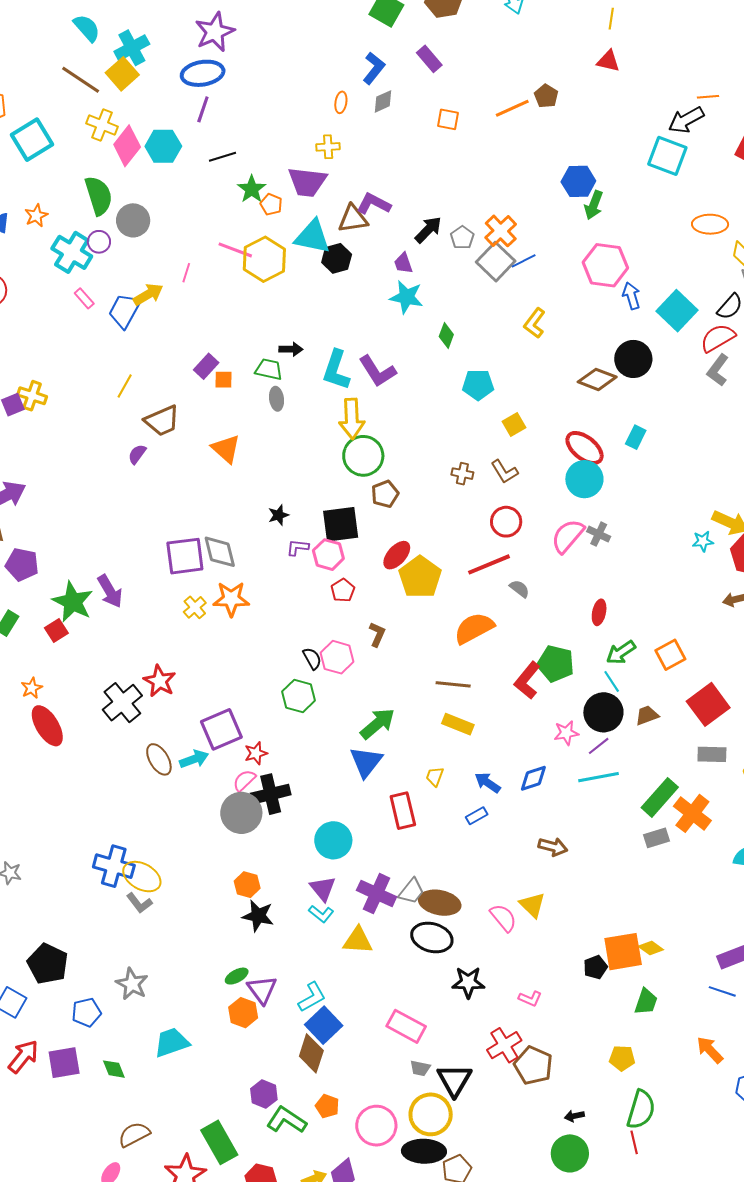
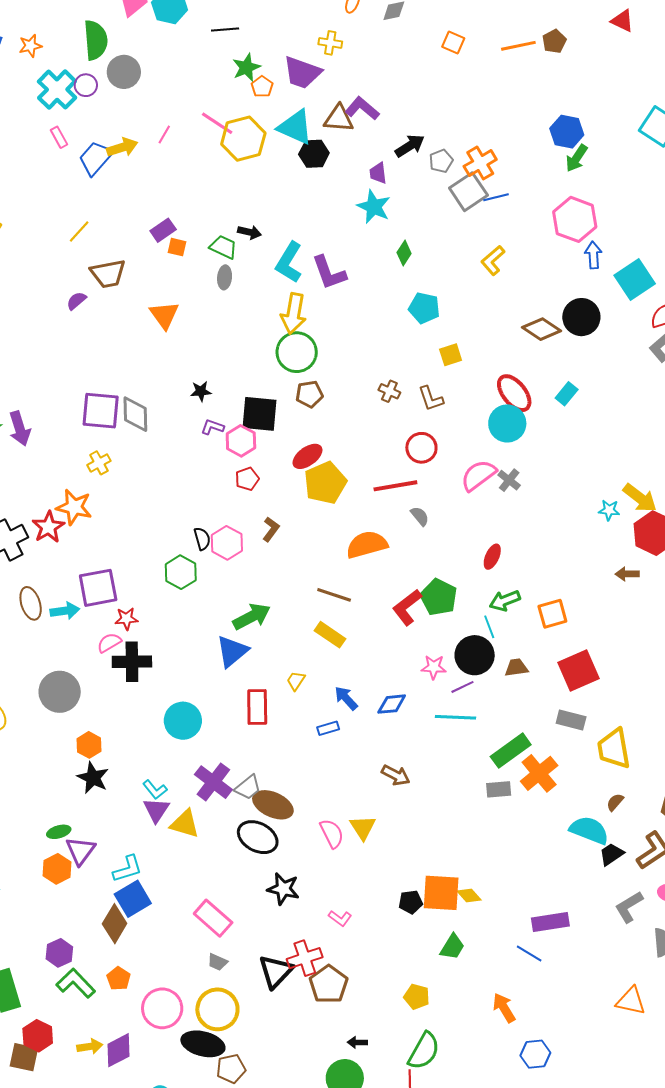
orange star: (231, 599) -> (74, 507), moved
gray circle: (241, 813) -> (60, 692), moved
purple triangle: (323, 889) -> (156, 810), moved
black triangle: (454, 1080) -> (276, 972), moved

